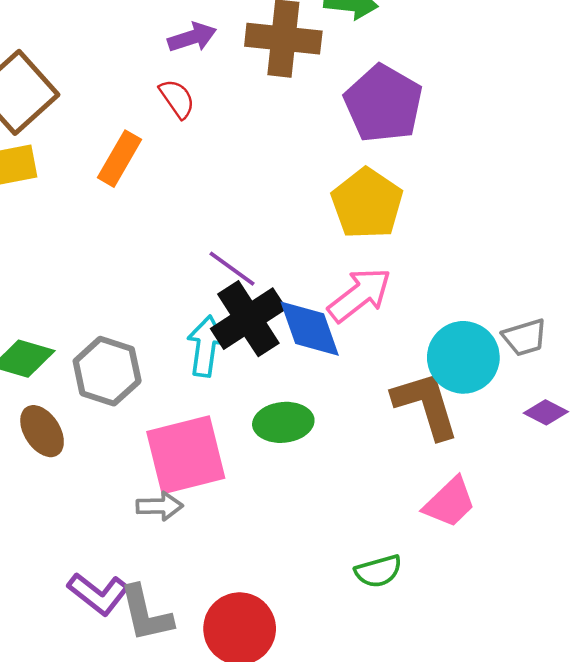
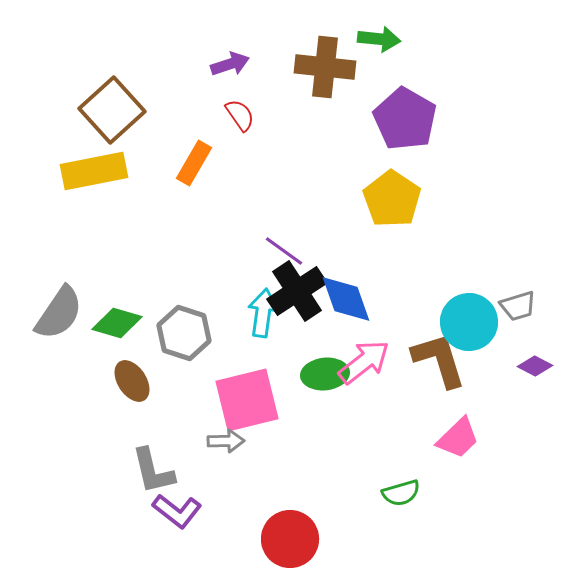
purple arrow: (192, 37) -> (230, 64), moved
pink arrow: (360, 295) -> (364, 362), moved
gray L-shape: (146, 614) -> (153, 471), moved

